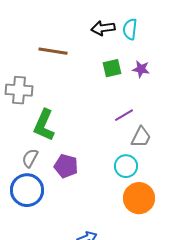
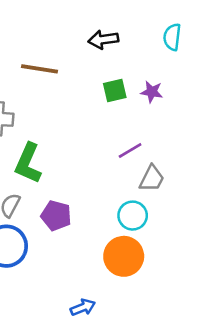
cyan semicircle: (130, 29) -> (172, 37), moved
orange circle: (139, 198) -> (124, 256), moved

